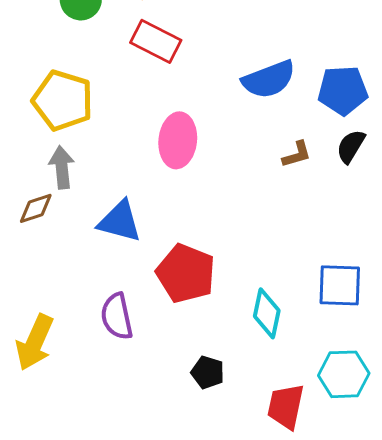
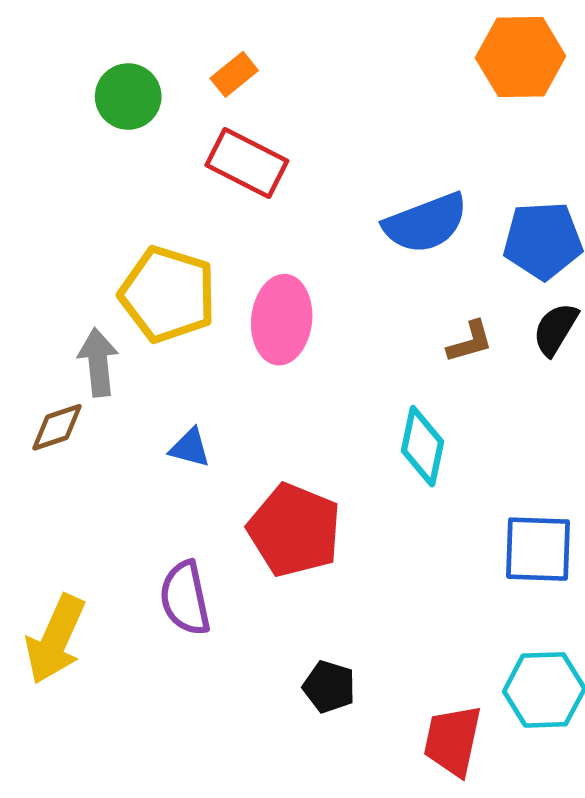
yellow pentagon: (63, 100) -> (168, 294), moved
blue triangle: (120, 221) -> (190, 448), size x0.6
cyan diamond: (267, 313) -> (422, 446), moved

